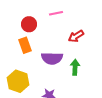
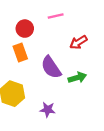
purple semicircle: (52, 58) -> (51, 67), turned 55
green arrow: (75, 67) -> (77, 78), turned 70

